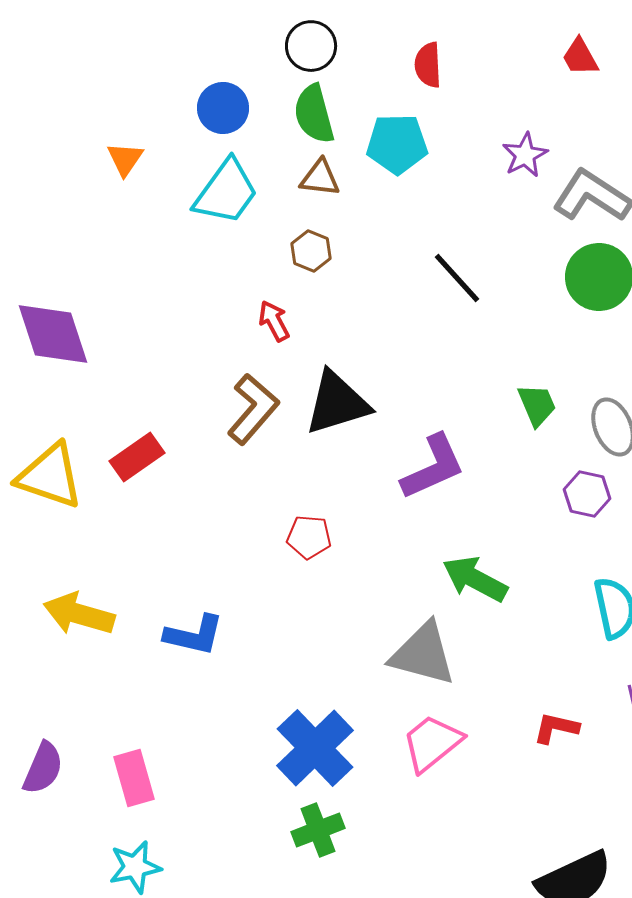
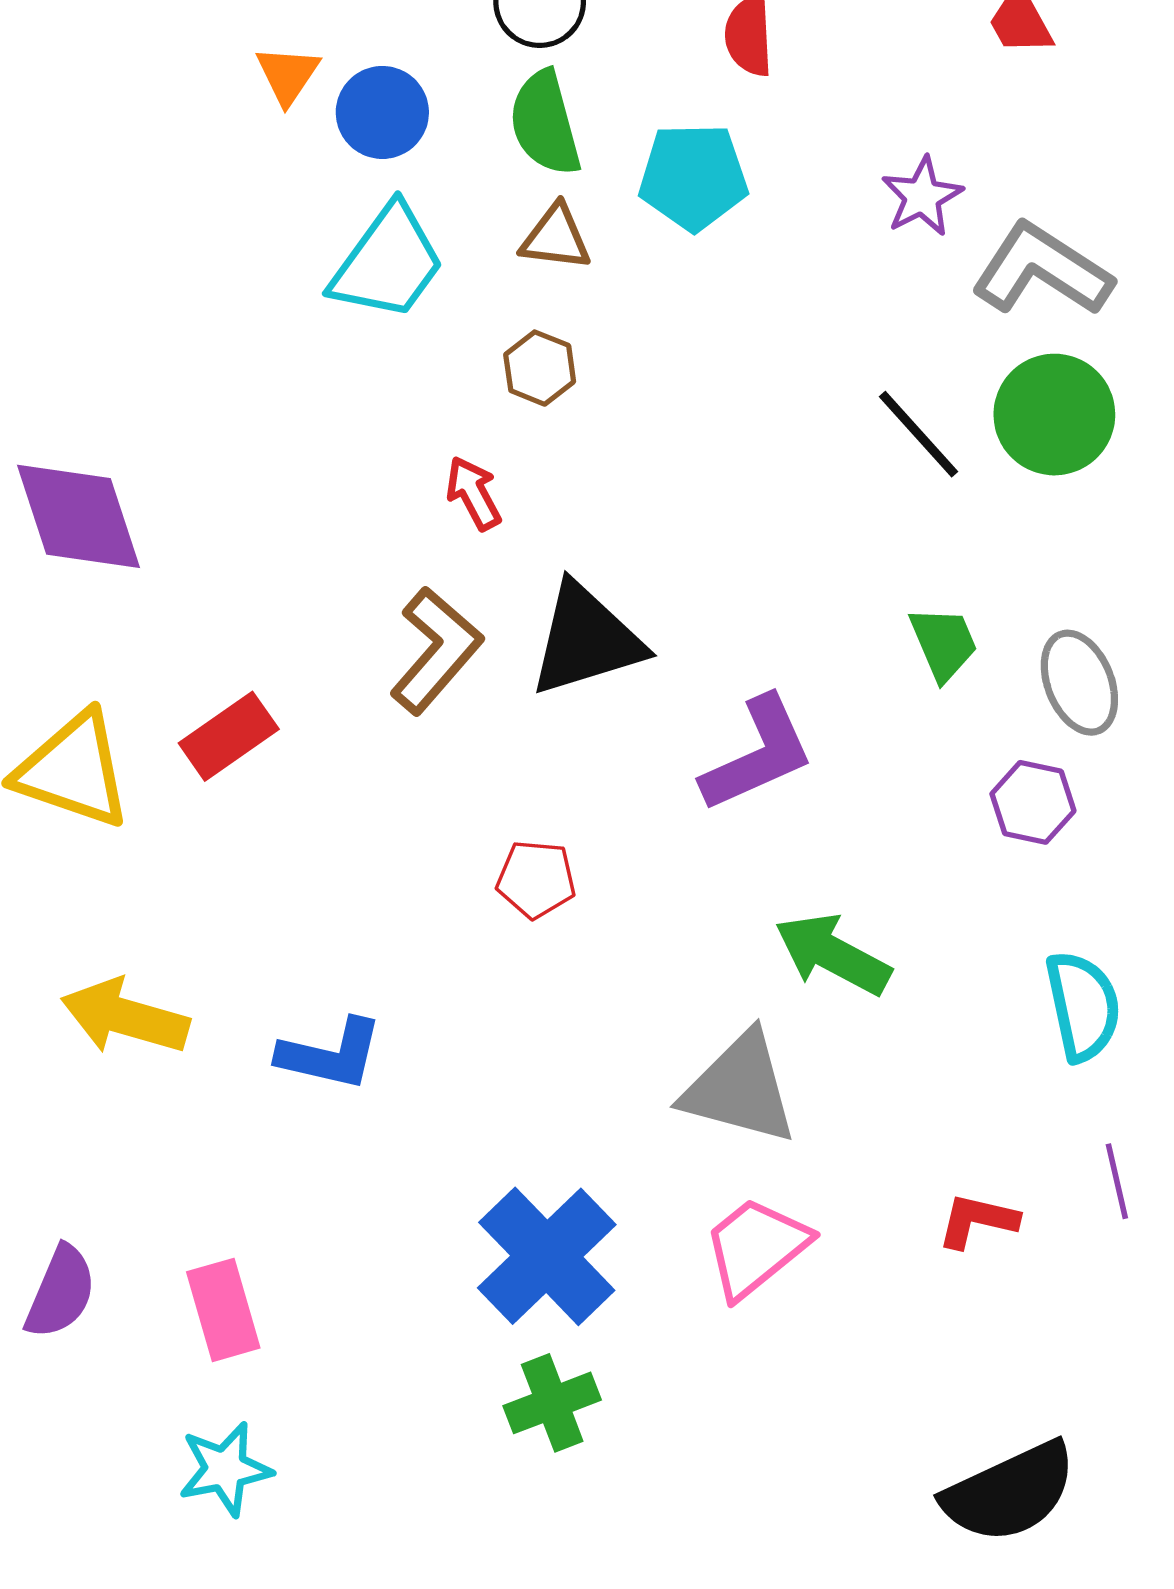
orange triangle: (125, 159) -> (288, 75), moved
black line: (457, 278) -> (919, 434), moved

